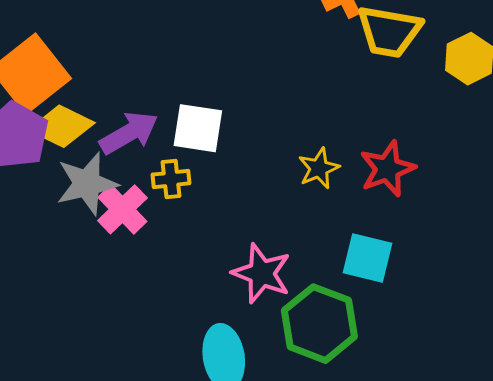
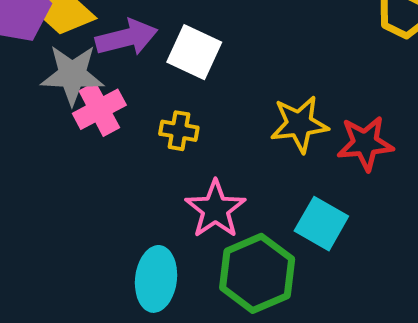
yellow star: (319, 168) -> (299, 124), size x1.4
yellow cross: (171, 179) -> (179, 131), moved

